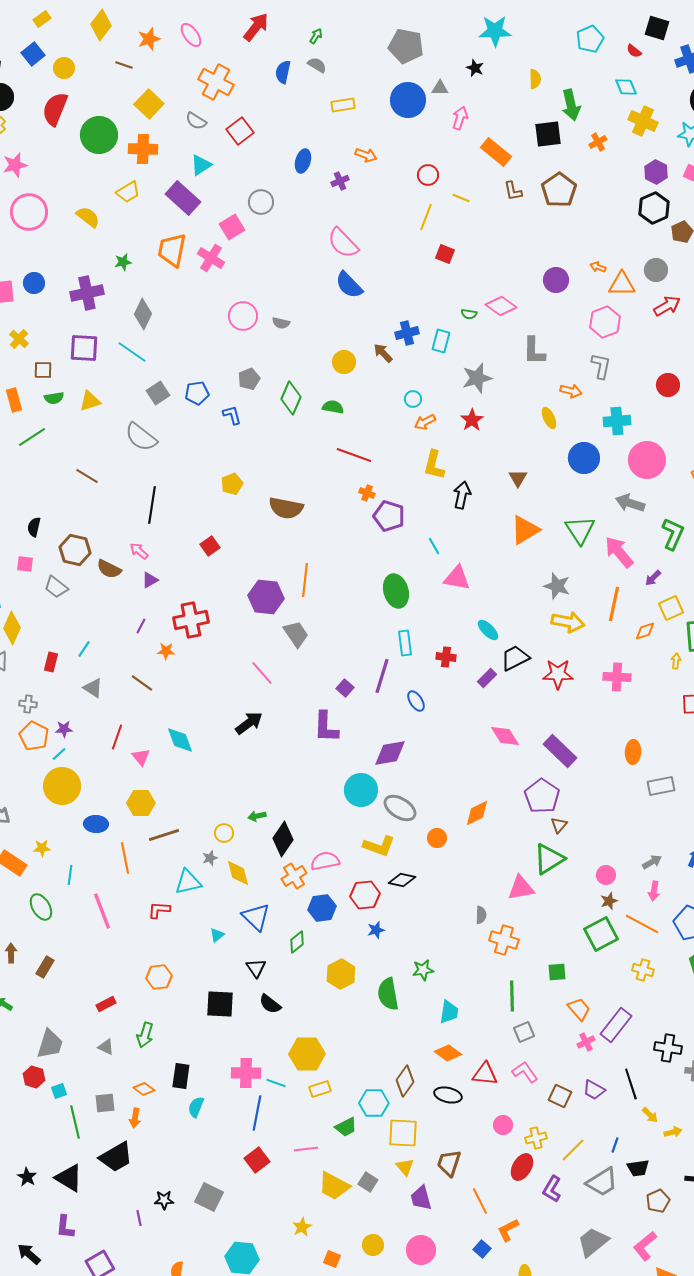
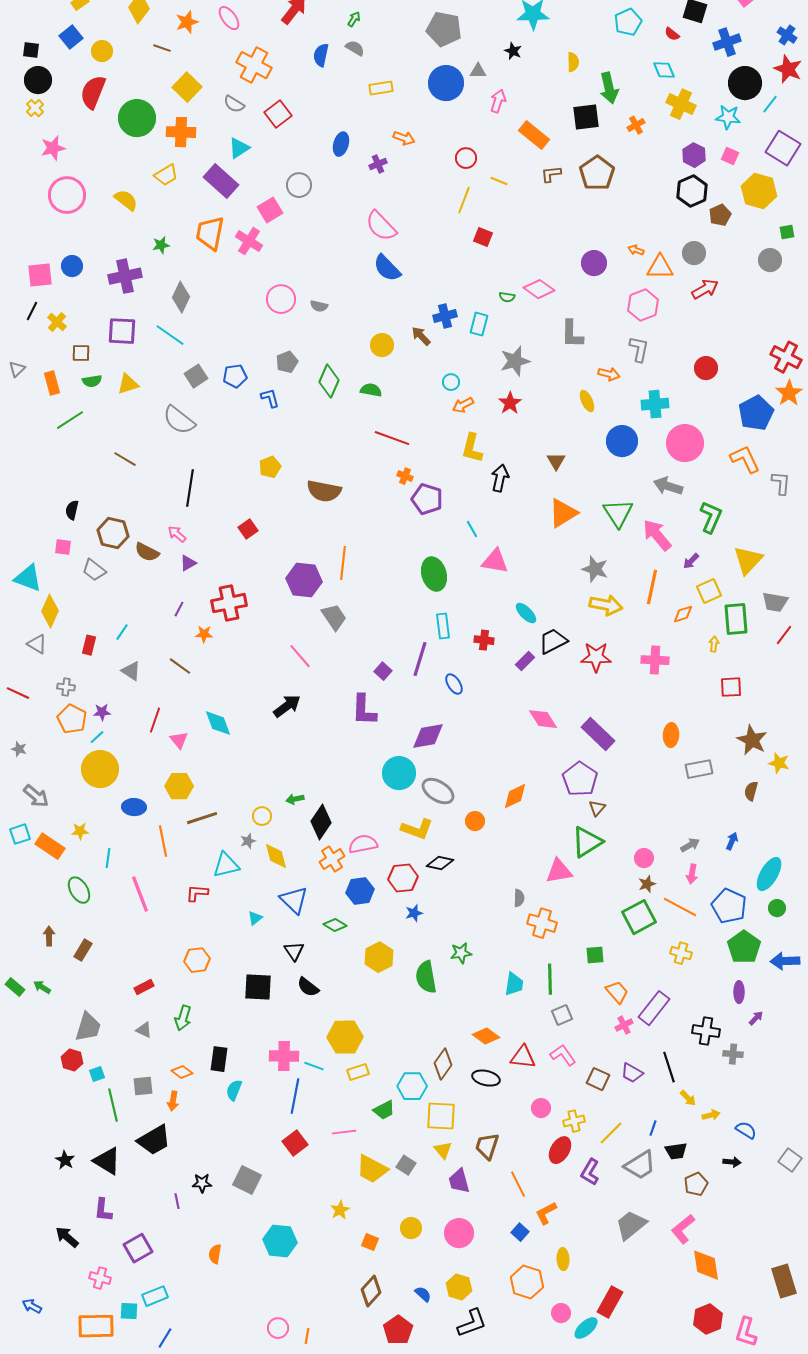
brown L-shape: (513, 191) -> (551, 174), turned 95
green diamond: (297, 942) -> (335, 925), turned 70
cyan trapezoid: (449, 1012) -> (514, 984), moved

